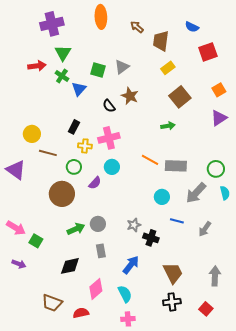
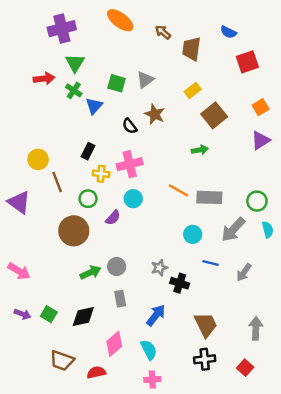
orange ellipse: (101, 17) -> (120, 20), turned -50
yellow rectangle: (168, 68) -> (193, 90), moved
brown line: (48, 153) -> (57, 182), turned 54
green square: (36, 241) -> (49, 314), moved

